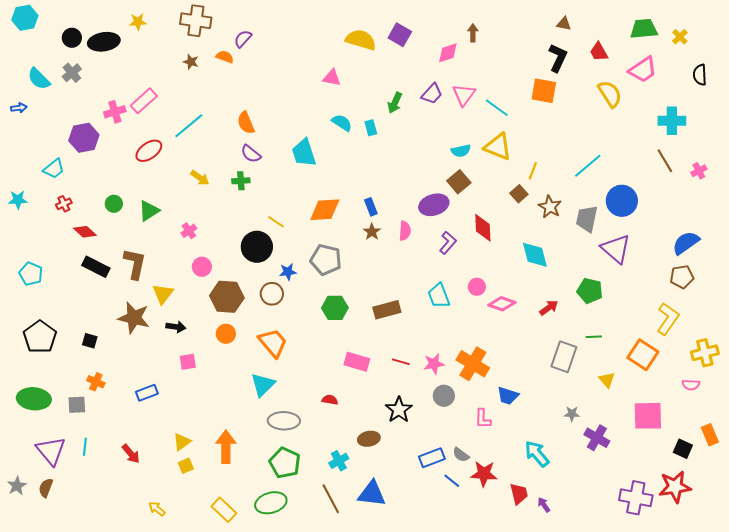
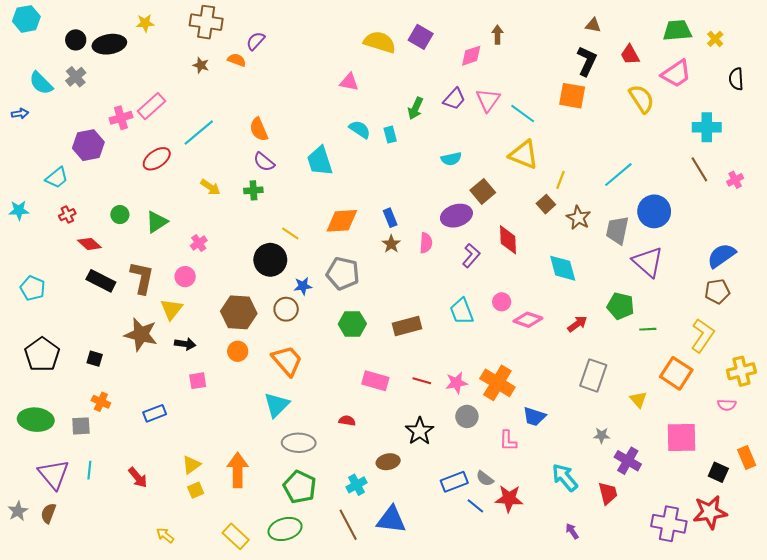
cyan semicircle: (461, 151) -> (451, 159), moved
pink circle: (202, 267) -> (185, 277), moved
green line: (594, 337) -> (648, 329), moved
red trapezoid: (519, 494) -> (608, 493), moved

